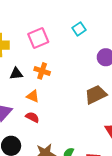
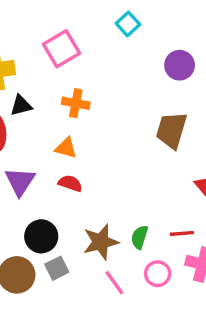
black triangle: (16, 74) -> (21, 105), moved
brown trapezoid: (96, 95) -> (171, 130), turned -40

